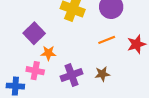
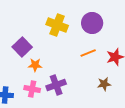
pink cross: (35, 71) -> (32, 89), moved
brown star: (102, 74) -> (104, 84), moved

